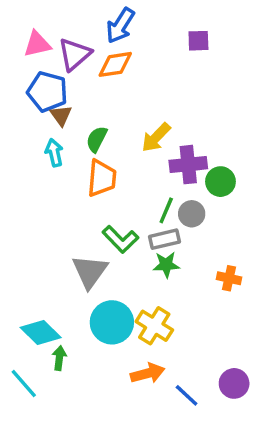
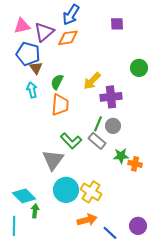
green circle: (220, 182) -> (139, 68), moved
gray rectangle: (164, 239) -> (97, 141), turned 54
green star: (166, 265) -> (121, 156), moved
cyan line: (24, 383) -> (14, 226), turned 42

